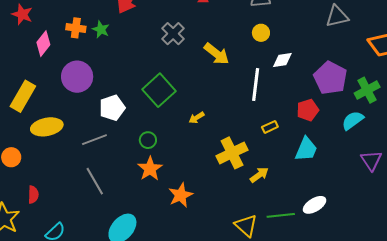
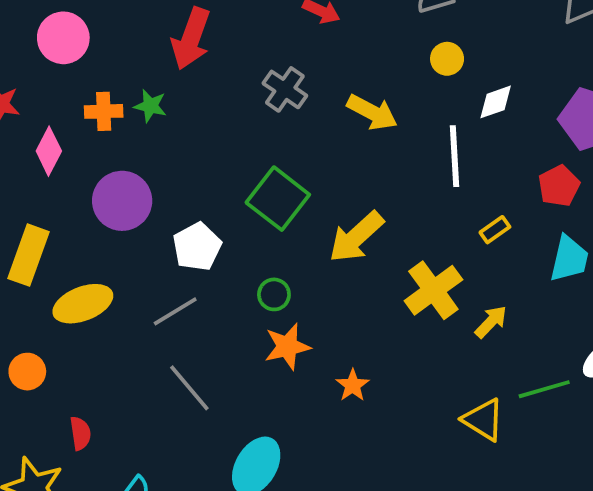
yellow arrow: (197, 118) -> (356, 237), size x2.0
orange star: (150, 169) -> (287, 347), turned 30
orange star: (181, 195) -> (353, 385), size x0.7

